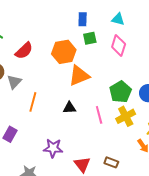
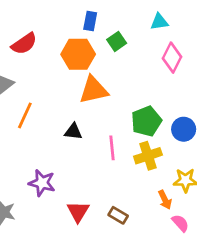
blue rectangle: (83, 19) -> (90, 21), moved
cyan triangle: (118, 19) -> (159, 22), turned -32
green square: (90, 38) -> (117, 41), turned -32
pink diamond: (119, 45) -> (172, 58), moved

